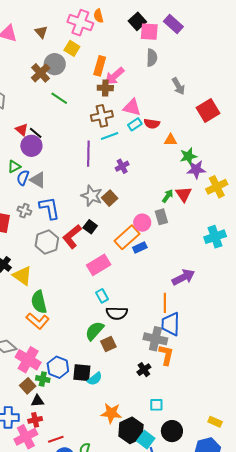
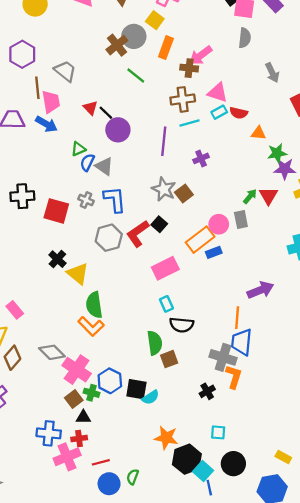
orange rectangle: (100, 66) -> (166, 48), moved
purple circle: (31, 146) -> (118, 130), moved
green semicircle: (95, 331) -> (155, 343), turned 125

